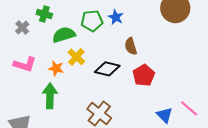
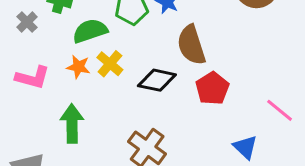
brown semicircle: (131, 46) -> (191, 45), size x1.5
orange star: (56, 68) -> (78, 67), moved
pink line: (189, 108) -> (280, 110), moved

